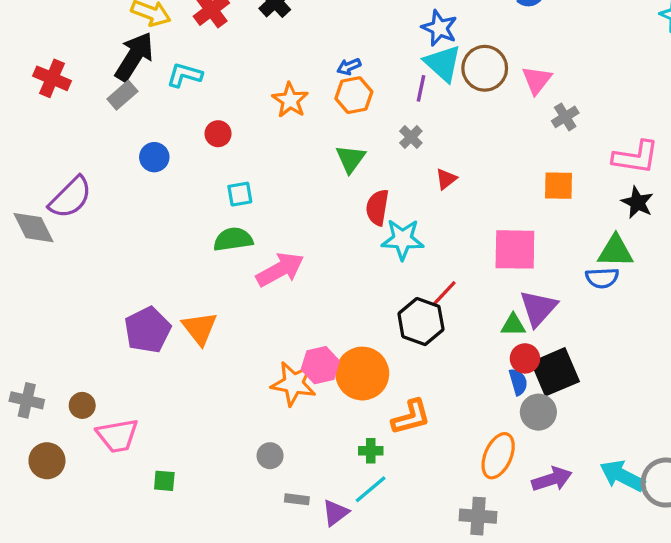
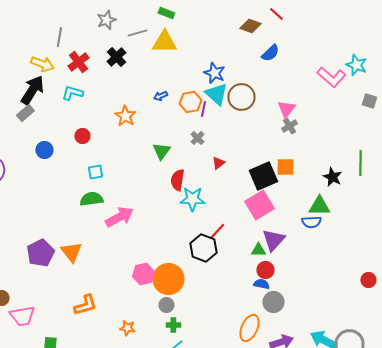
cyan L-shape: (184, 75) -> (72, 93), moved
pink triangle: (537, 80) -> (286, 109), moved
orange hexagon: (354, 95) -> (190, 102), moved
pink L-shape: (636, 157) -> (331, 77), moved, turned 32
pink square: (515, 249) -> (259, 205), turned -32
black square: (555, 372) -> (263, 176), moved
blue semicircle: (518, 382) -> (261, 284), turned -63
orange star: (294, 384) -> (127, 328), moved, size x0.6
orange L-shape: (411, 417) -> (85, 305), moved
gray circle: (270, 456) -> (166, 305), moved

